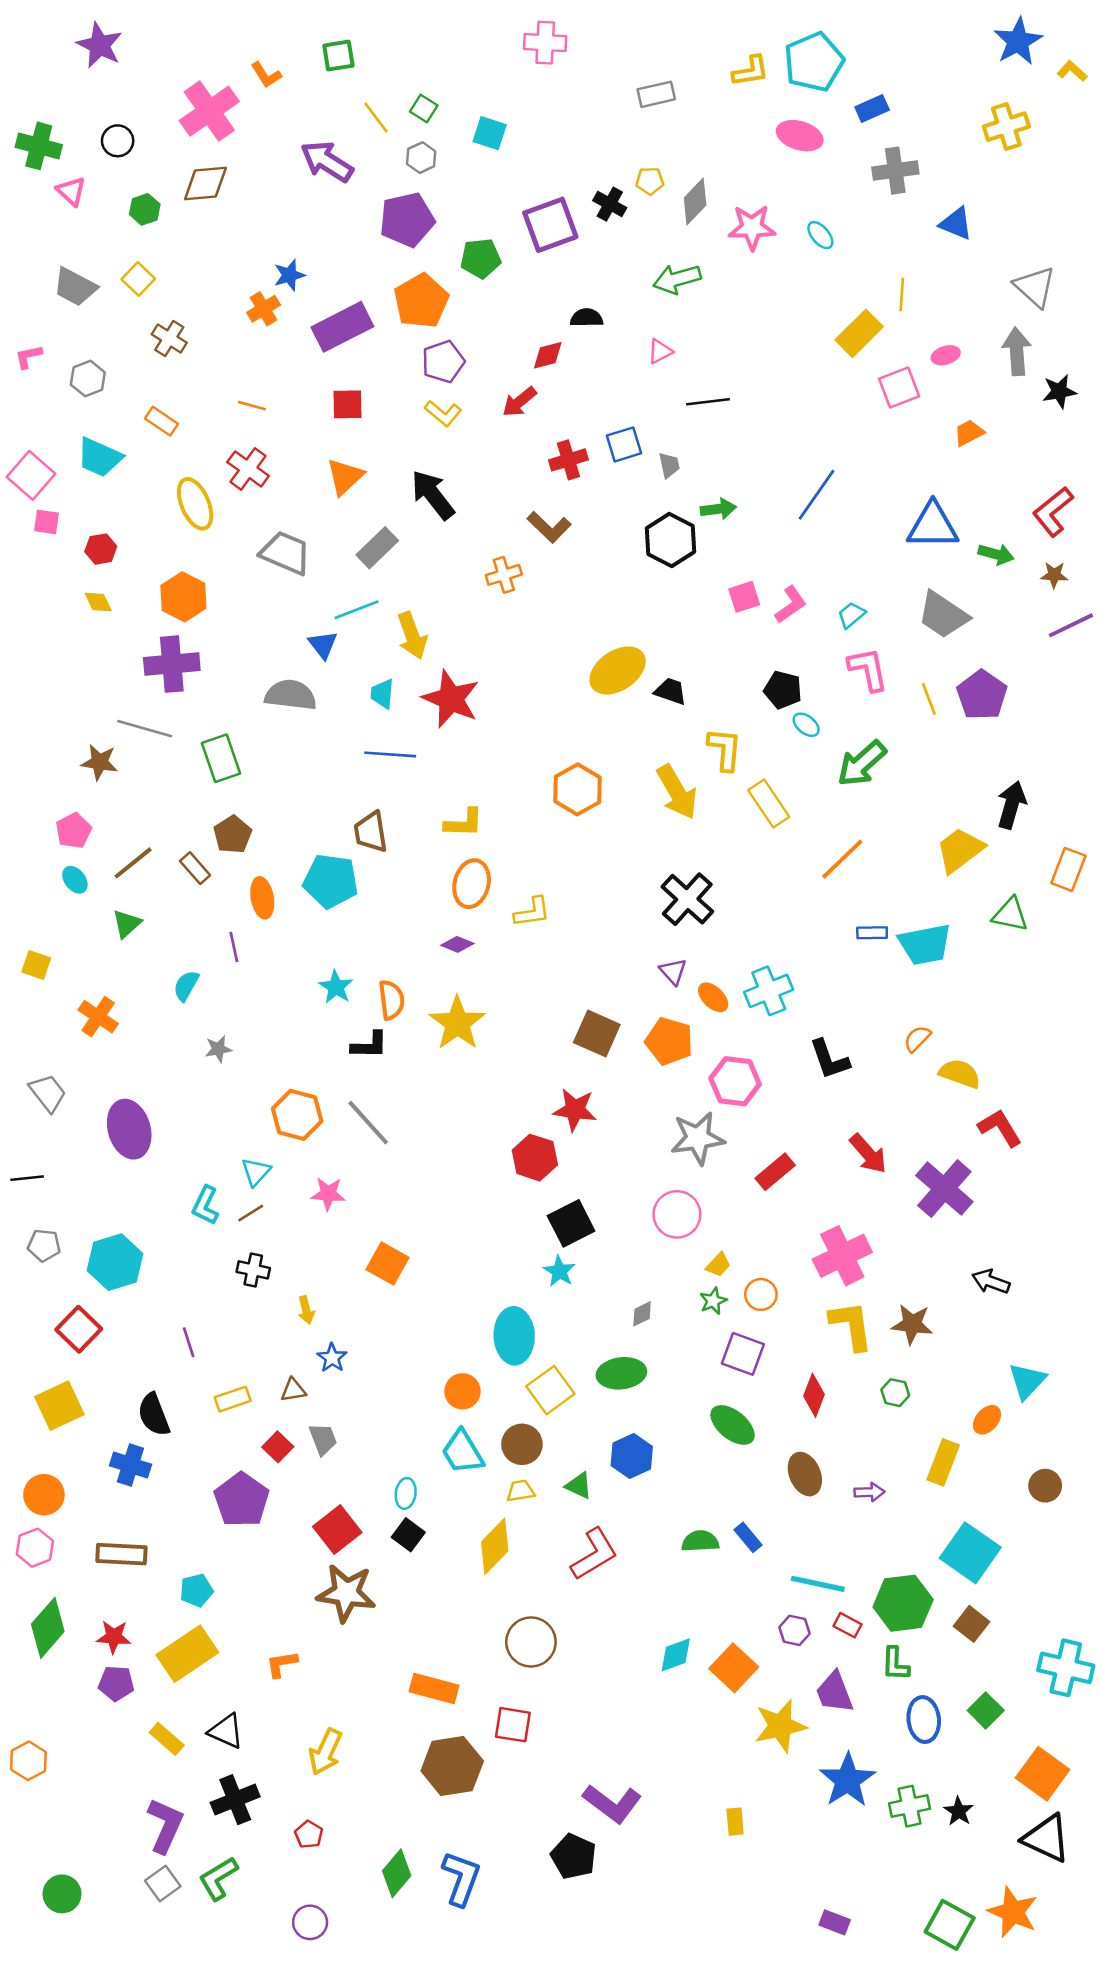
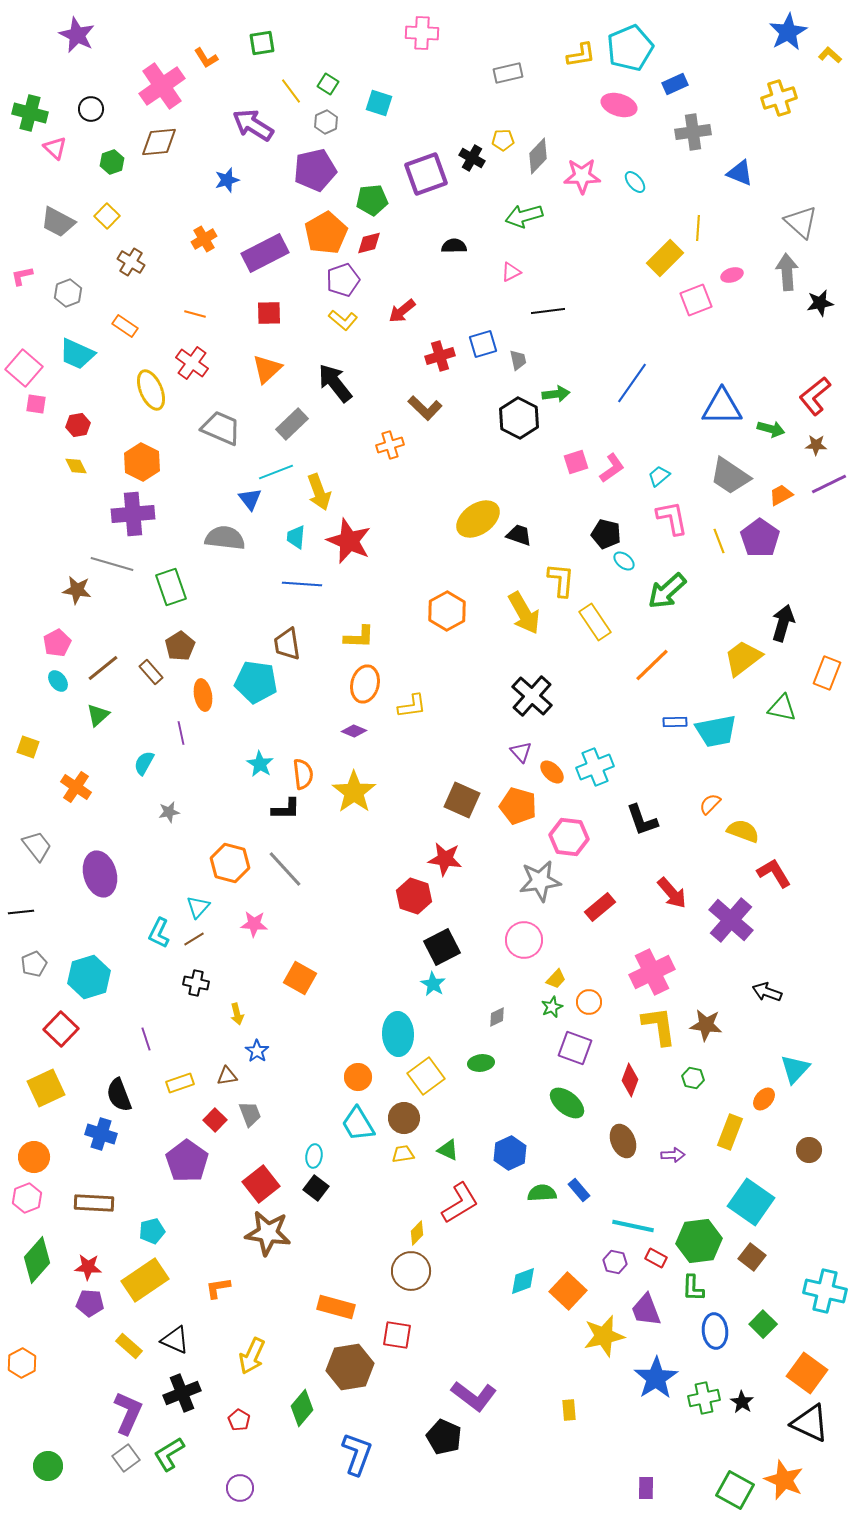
blue star: (289, 275) -> (227, 180), moved
red diamond: (548, 355) -> (369, 243), moved
orange trapezoid: (969, 433) -> (781, 495), moved
gray pentagon: (44, 1245) -> (34, 964), turned -30
green ellipse: (621, 1373) -> (481, 1063), size x0.7
blue hexagon: (632, 1456) -> (510, 1153), moved
yellow diamond: (495, 1546) -> (417, 1233), moved, size x0.6
green diamond: (397, 1873) -> (302, 1408), moved
purple rectangle: (835, 1922) -> (646, 1488), turned 70

